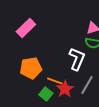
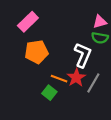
orange pentagon: (31, 68) -> (37, 52), moved
red star: (65, 89) -> (76, 78), moved

